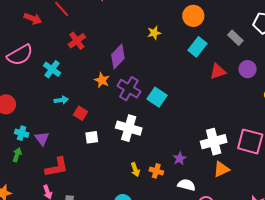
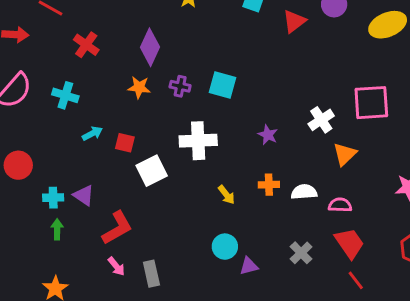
purple cross: (129, 89) -> (180, 86), size x0.6
white square: (92, 137) -> (152, 171), size x1.5
white cross: (214, 142) -> (321, 120), size x0.7
purple star: (180, 158) -> (268, 135), moved
orange cross: (156, 171) -> (269, 185), moved

